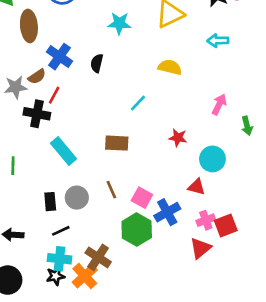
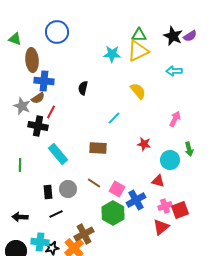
cyan star: (119, 23) -> (112, 54), moved
blue cross: (60, 57) -> (44, 81), moved, turned -30
yellow semicircle: (170, 67) -> (138, 91), turned 36
gray star: (16, 87) -> (22, 106), turned 30
green arrow: (247, 126) -> (189, 149), moved
brown line: (111, 190) -> (94, 183), turned -32
brown cross: (98, 257) -> (84, 234), turned 30
cyan cross: (60, 259) -> (40, 242), moved

